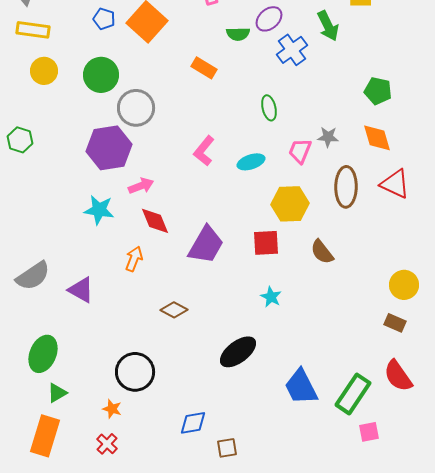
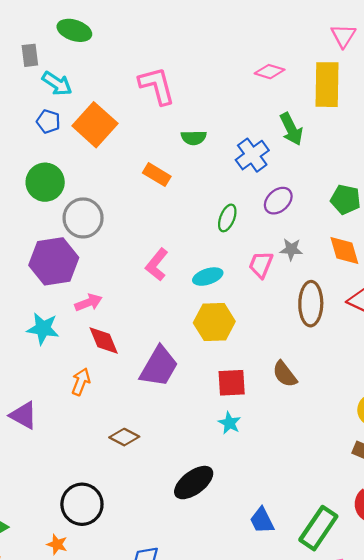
purple ellipse: (269, 19) -> (278, 201), moved
green ellipse: (269, 108) -> (227, 218), turned 35
yellow hexagon: (290, 204) -> (214, 322), moved
red square: (266, 243) -> (232, 383), moved
blue trapezoid: (301, 387) -> (262, 521), size x0.7

